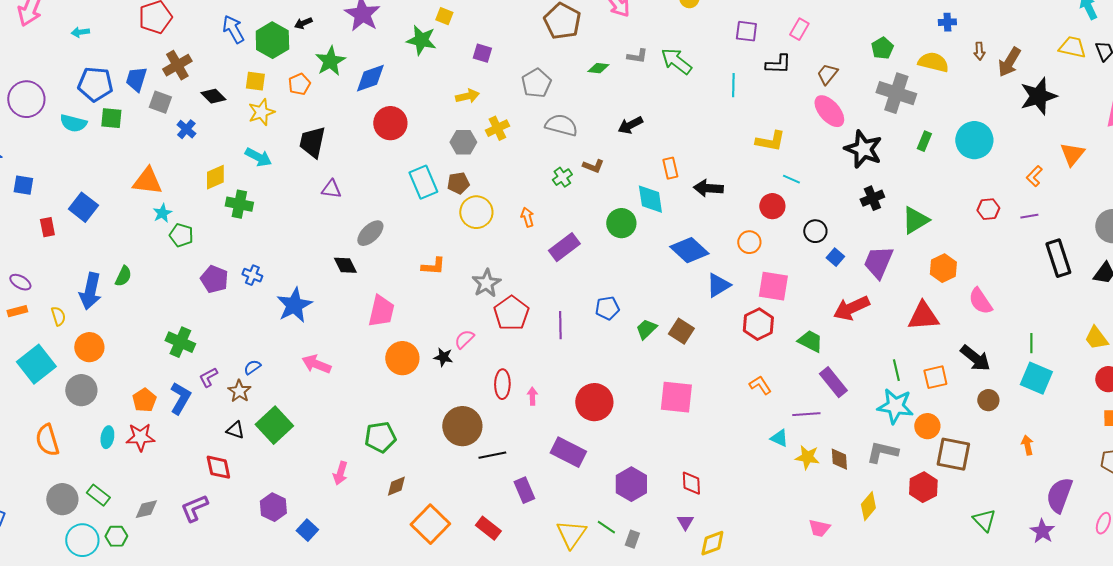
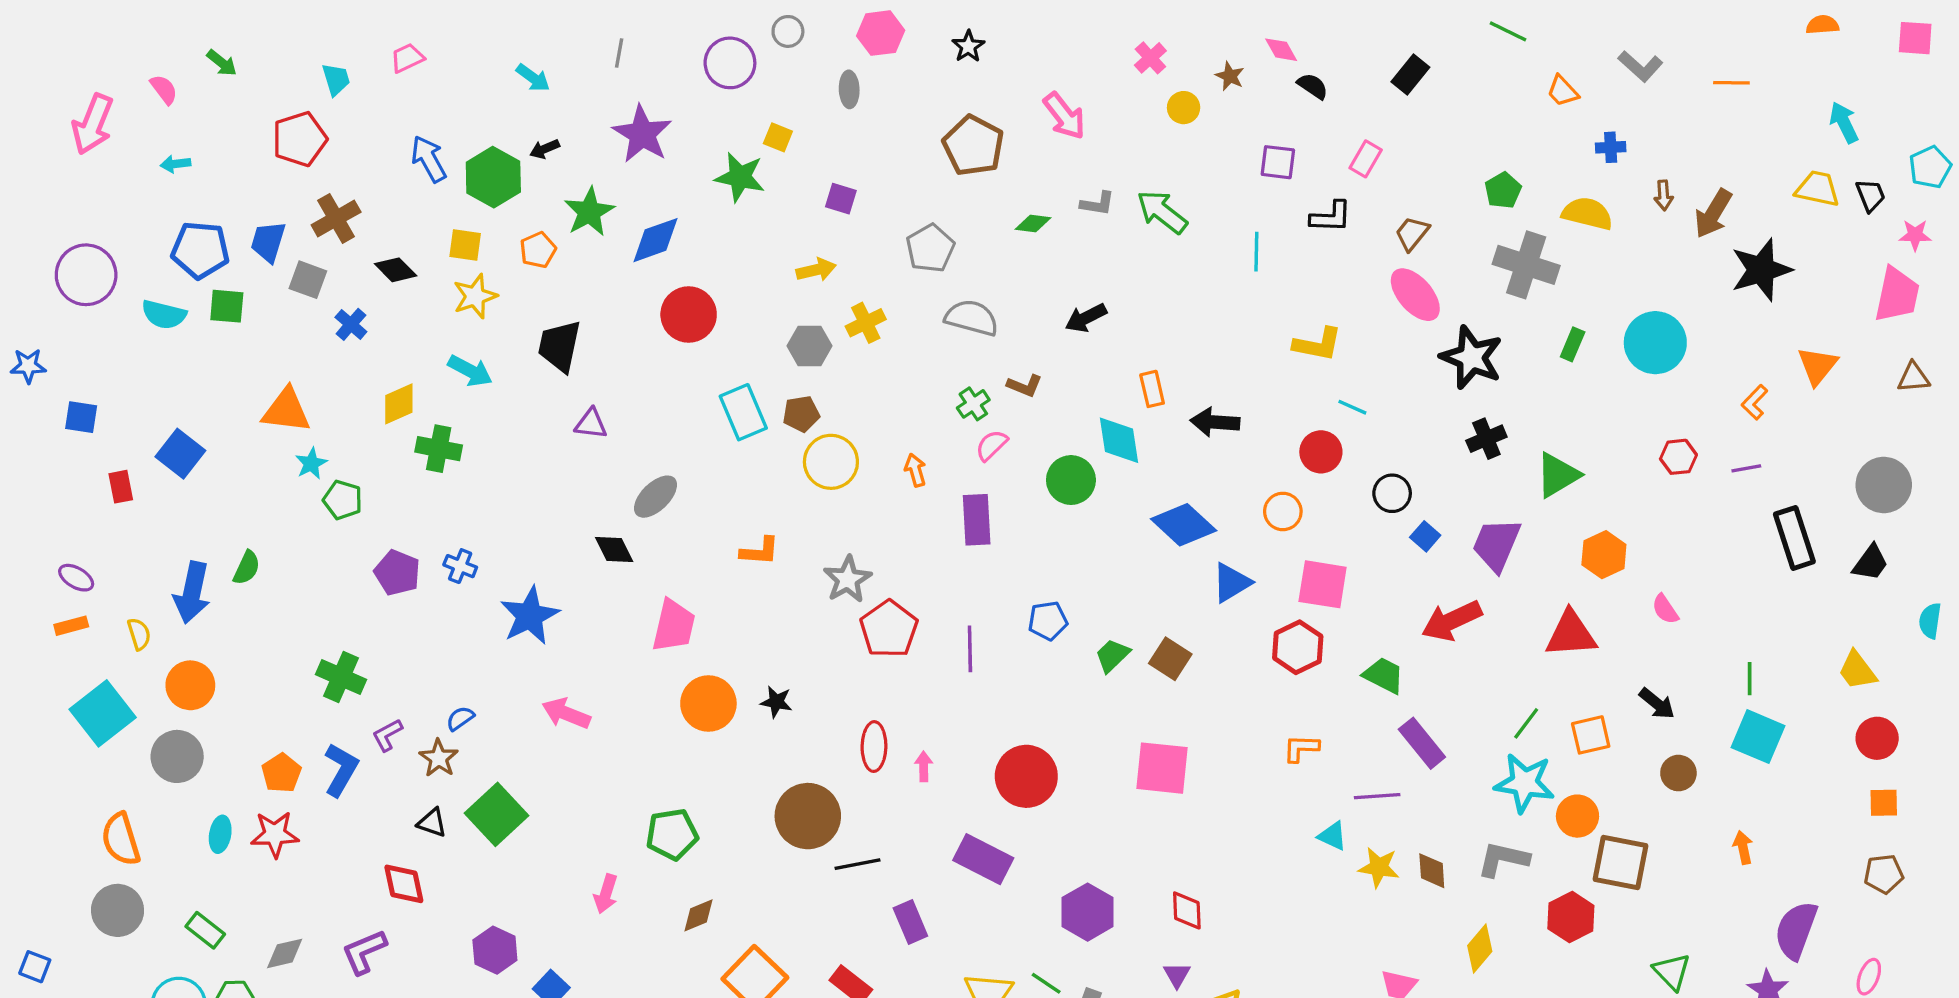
purple rectangle: (564, 247) -> (977, 520), turned -56
pink semicircle: (980, 301) -> (1665, 609), size x0.7
pink semicircle: (464, 339) -> (992, 445), moved
black arrow: (975, 358) -> (1657, 703), size x0.7
green line: (896, 370) -> (1526, 723), turned 50
orange L-shape: (760, 385) -> (1301, 748), turned -55
gray circle: (62, 499) -> (118, 910), moved

